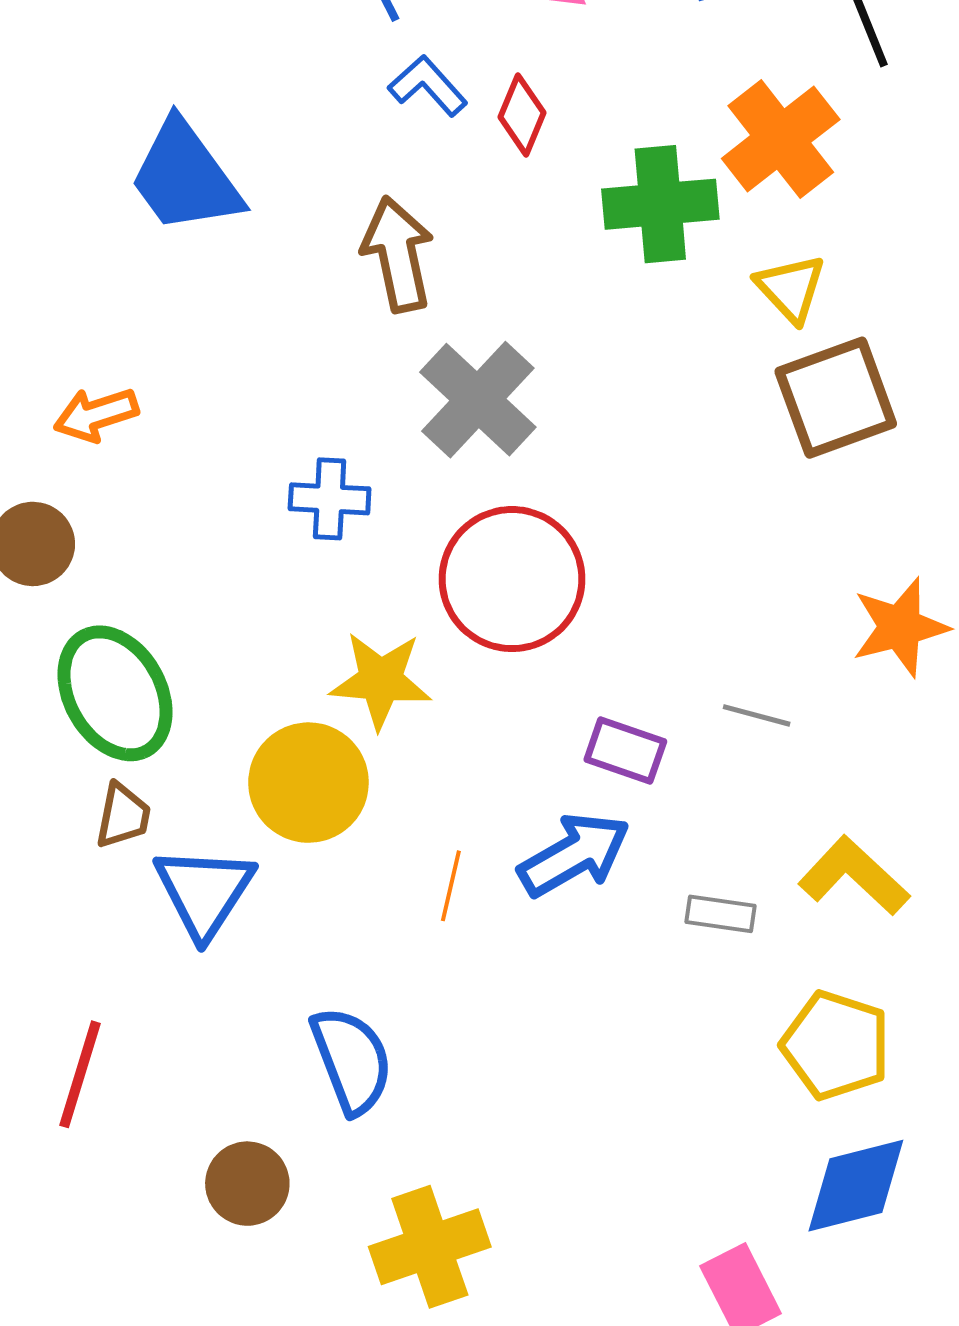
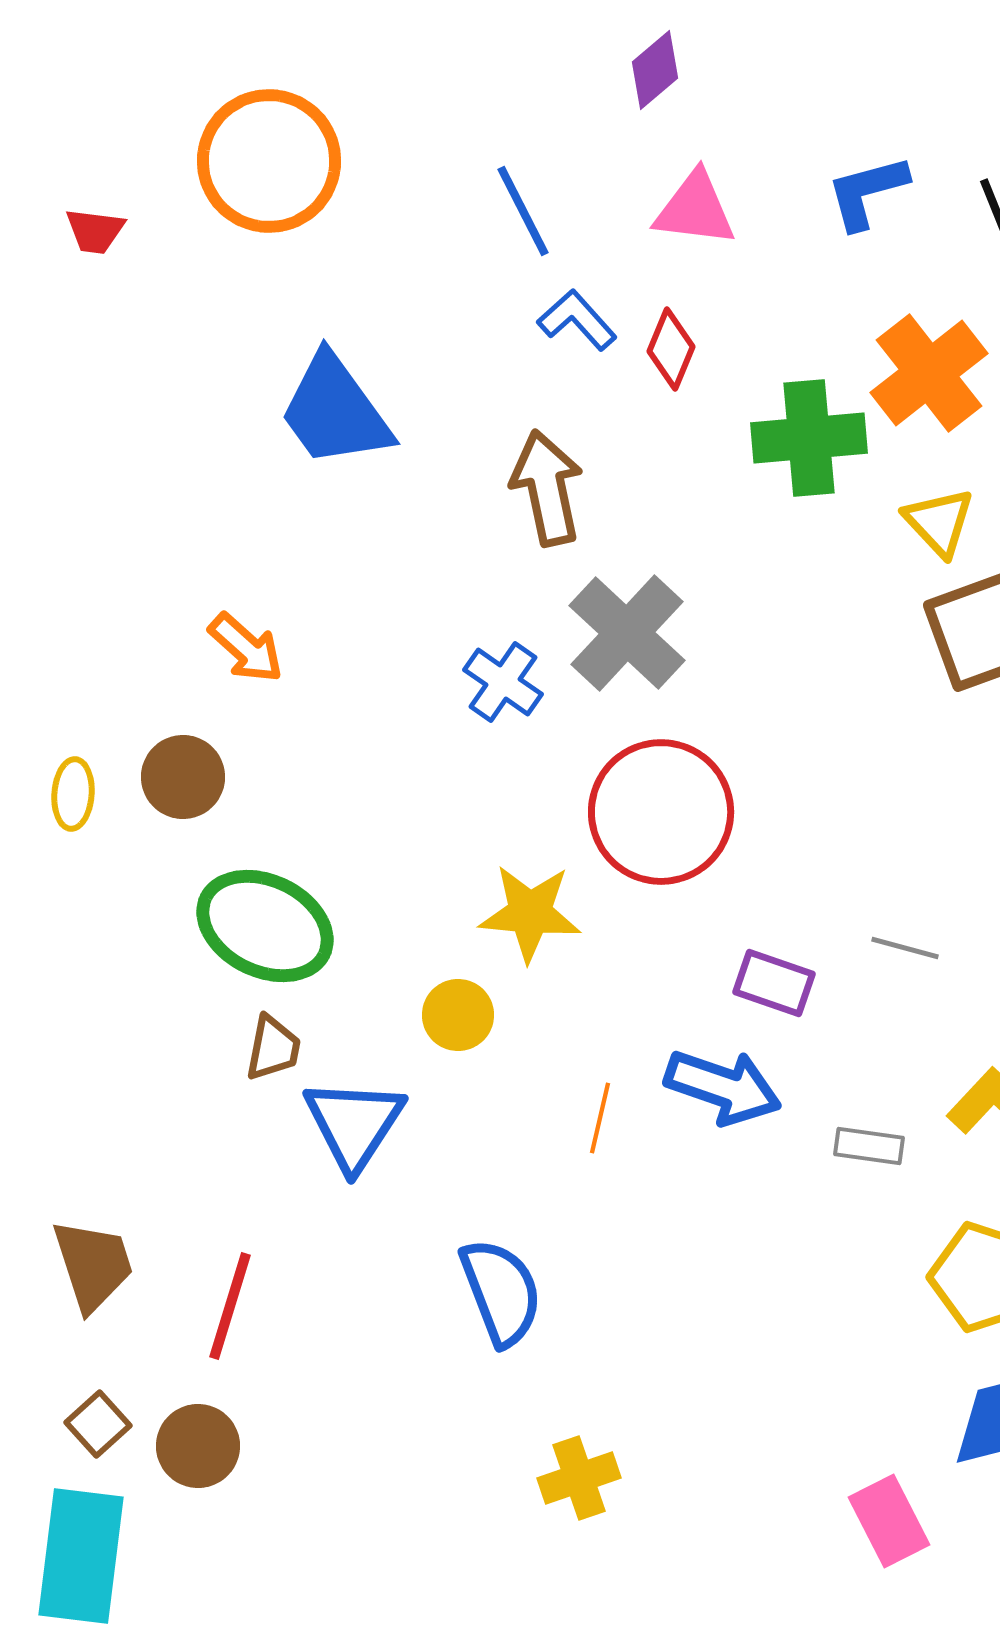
orange arrow: (96, 415) -> (246, 648), turned -120
blue cross: (330, 499) -> (503, 682), moved, turned 32
green ellipse: (115, 693) -> (265, 926), turned -35
yellow circle: (308, 783) -> (458, 1015), size x0.6
blue arrow: (574, 855) -> (723, 1087), turned 49
brown circle: (247, 1184) -> (198, 1446), moved
yellow cross: (430, 1247) -> (579, 1478), size x0.7

